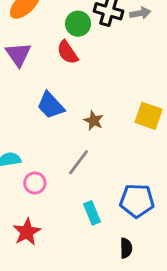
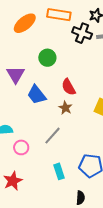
green circle: (78, 24) -> (47, 58), moved
red semicircle: (67, 52) -> (69, 87), moved
purple triangle: (18, 54) -> (16, 75), moved

